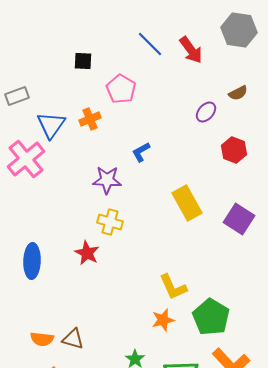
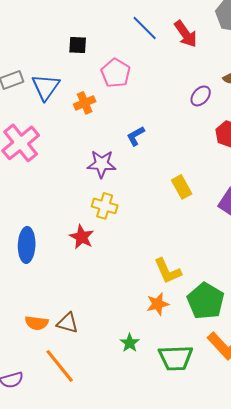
blue triangle: (51, 125) -> (46, 87), moved
yellow rectangle: (187, 203) -> (182, 187), size x0.7

